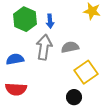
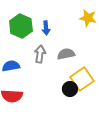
gray arrow: (44, 47) -> (40, 54), size x0.7
black circle: (74, 97) -> (70, 89), moved

